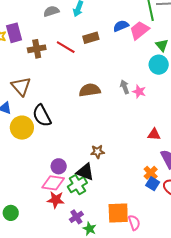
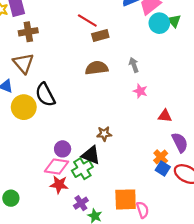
brown rectangle: (91, 38) -> (100, 35), moved
red line: (66, 47) -> (87, 20), moved
brown cross: (37, 49) -> (28, 32), moved
cyan circle: (159, 65) -> (159, 23), moved
pink star: (139, 92) -> (140, 91), moved

